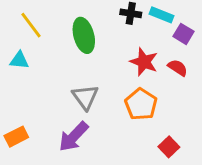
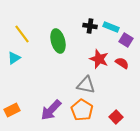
cyan triangle: (19, 60) -> (14, 58), turned -40
gray triangle: (85, 97) -> (86, 85), moved, turned -42
orange pentagon: (141, 104) -> (82, 110), moved

